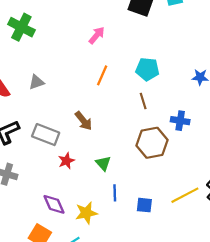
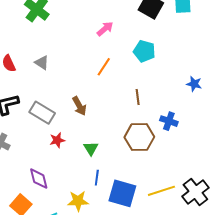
cyan pentagon: (147, 69) -> (144, 51), moved
gray triangle: (36, 82) -> (42, 63), turned 42
blue square: (144, 205) -> (122, 193), size x1.8
yellow star: (86, 213) -> (78, 201), moved

